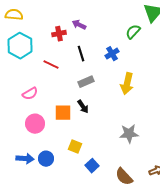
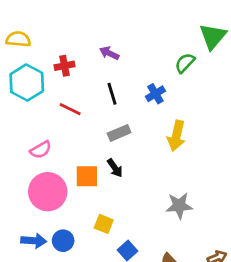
red cross: (59, 34) -> (64, 66), moved
pink circle: (35, 124) -> (48, 192), size x1.4

